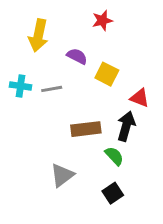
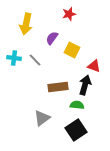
purple semicircle: (77, 56) -> (52, 38), turned -80
gray line: (52, 89) -> (35, 60), turned 56
green semicircle: (114, 156) -> (77, 105), turned -40
black square: (113, 193) -> (76, 130), size x1.5

